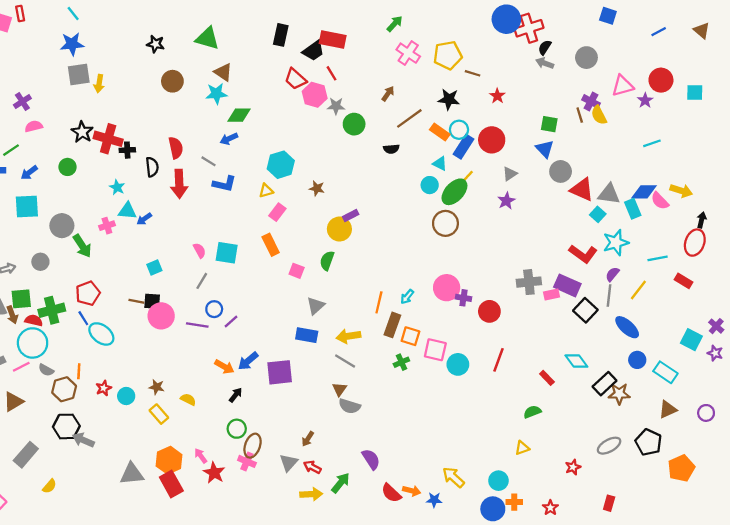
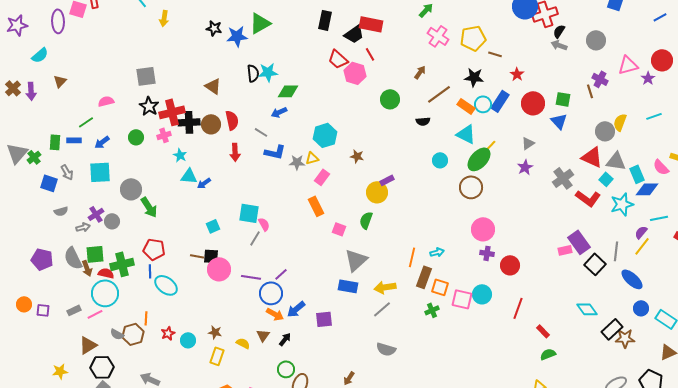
green triangle: (207, 38) -> (260, 23), turned -45
blue star: (72, 44) -> (237, 36), moved
brown triangle: (223, 72) -> (213, 86), moved
gray square: (79, 74) -> (146, 76), moved
brown circle: (172, 81) -> (211, 124), moved
yellow arrow: (99, 83) -> (164, 18), moved
purple cross: (22, 102) -> (96, 214), moved
gray star: (336, 106) -> (297, 162), moved
yellow semicircle: (599, 115) -> (620, 122), moved, turned 48
red cross: (108, 139) -> (172, 112), turned -30
red circle: (492, 140) -> (533, 103), moved
blue rectangle: (464, 147) -> (500, 101), moved
black cross: (127, 150) -> (189, 122), size x1.5
cyan triangle: (440, 164) -> (466, 134), size x1.5
black semicircle: (152, 167) -> (253, 73), moved
gray circle: (561, 171) -> (605, 131), moved
red arrow: (179, 184) -> (235, 152), size x0.7
cyan circle: (430, 185) -> (440, 160), moved
blue diamond: (644, 192) -> (647, 189), moved
pink cross: (107, 226) -> (164, 135), moved
pink semicircle: (200, 250) -> (264, 224), moved
cyan square: (227, 253) -> (249, 213), moved
red L-shape: (583, 254) -> (588, 198), moved
purple semicircle: (612, 274) -> (641, 232), moved
gray cross: (529, 282) -> (563, 178), moved, turned -30
purple rectangle: (567, 285) -> (579, 242), turned 30
pink circle: (447, 288) -> (483, 229), moved
red pentagon: (88, 293) -> (154, 249), turned 30
cyan arrow: (407, 297) -> (437, 252), turned -144
gray triangle: (316, 306) -> (356, 260), size x1.4
blue circle: (214, 309) -> (271, 293), moved, size x1.5
blue line: (83, 318) -> (150, 271), turned 32
gray line: (345, 361) -> (382, 309), turned -72
cyan circle: (458, 364) -> (482, 294), moved
gray semicircle: (46, 370) -> (117, 334), moved
purple square: (280, 372) -> (324, 319), size x0.7
red rectangle: (547, 378) -> (543, 331), moved
brown triangle: (339, 389) -> (263, 335), moved
yellow rectangle: (159, 414) -> (217, 356), turned 60
black hexagon: (66, 426) -> (102, 367), moved

